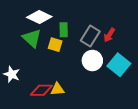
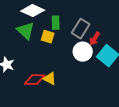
red arrow: (109, 35) -> (95, 39), moved
yellow triangle: (57, 89) -> (50, 79), turned 32

